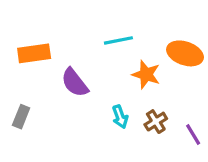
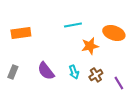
orange star: (146, 75) -> (90, 46), turned -30
purple semicircle: (75, 83) -> (46, 71), moved

